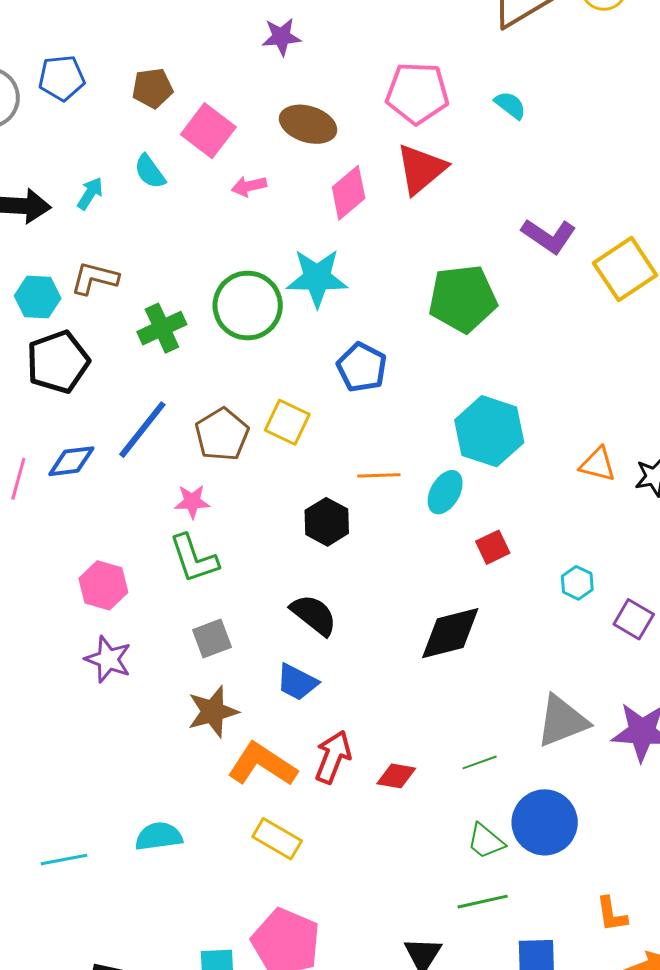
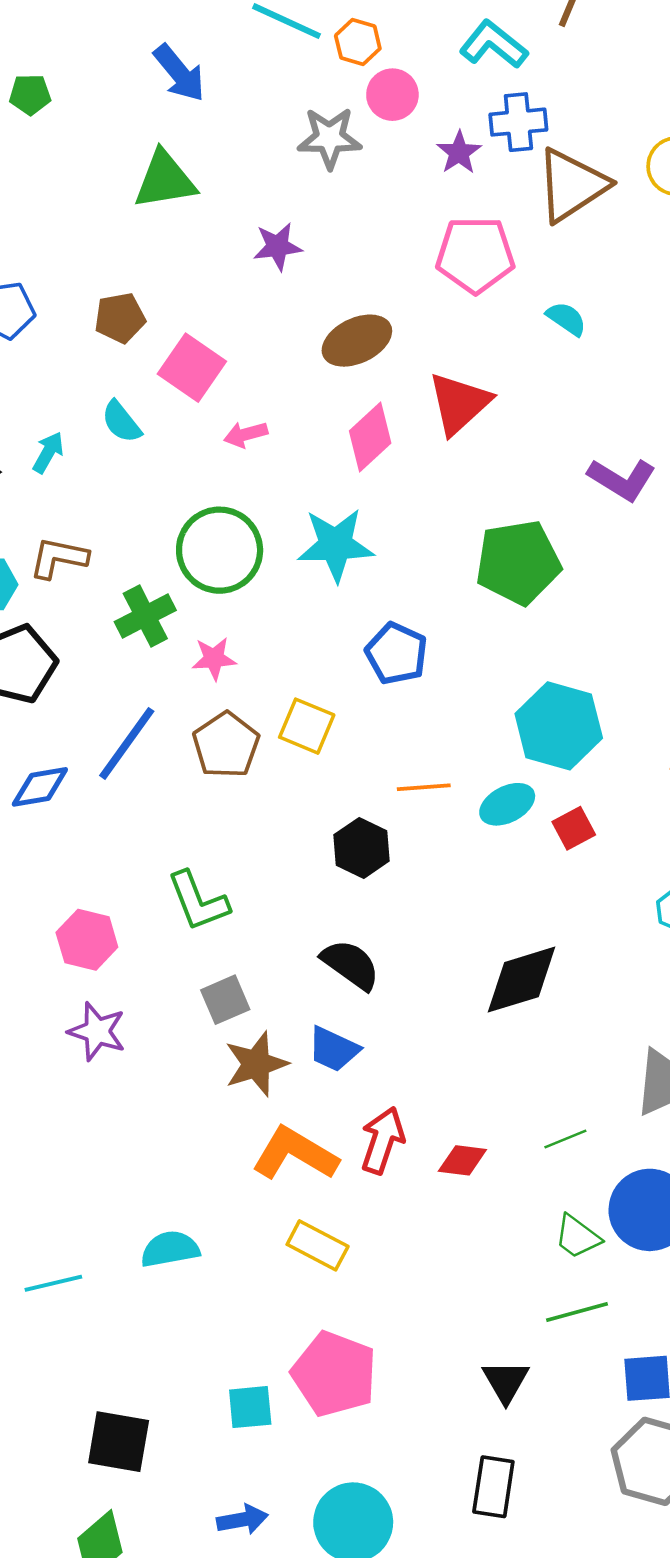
pink pentagon: (417, 93) -> (475, 255), moved
brown ellipse: (308, 124) -> (357, 341), moved, turned -40
green circle: (248, 306) -> (220, 550), moved
cyan ellipse: (445, 492) -> (507, 804), turned 36
pink star: (192, 501) -> (214, 659), moved
red square: (493, 547) -> (574, 828), moved
brown star: (213, 712) -> (256, 1064), moved

